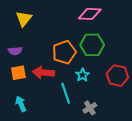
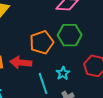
cyan star: (82, 75) -> (63, 73), moved

